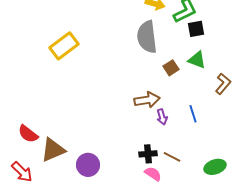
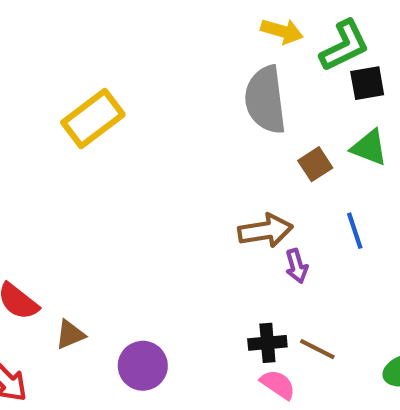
blue line: (193, 114) -> (355, 231), moved
brown triangle: (53, 150) -> (70, 335), size x0.6

